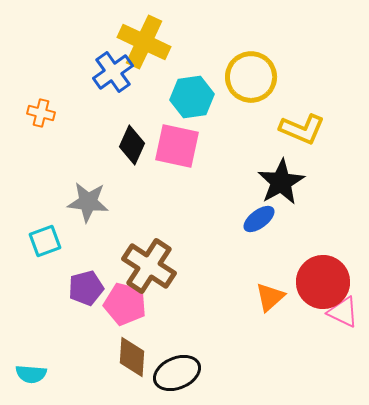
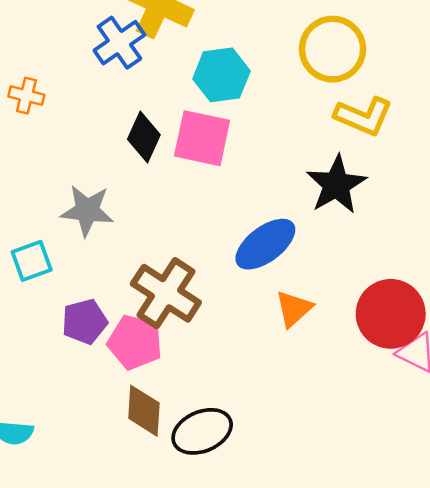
yellow circle: (251, 77) -> (333, 49), moved
blue ellipse: (259, 219) -> (265, 244), moved, size x1.5
orange triangle: (270, 297) -> (294, 309), moved

